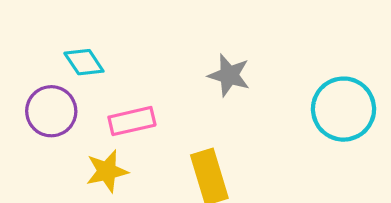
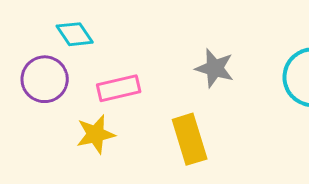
gray star: (229, 75) -> (215, 68), moved

